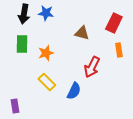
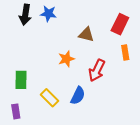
green rectangle: (22, 44) -> (21, 80), moved
orange star: (46, 53) -> (66, 59), moved
yellow rectangle: (47, 82) -> (49, 98), moved

